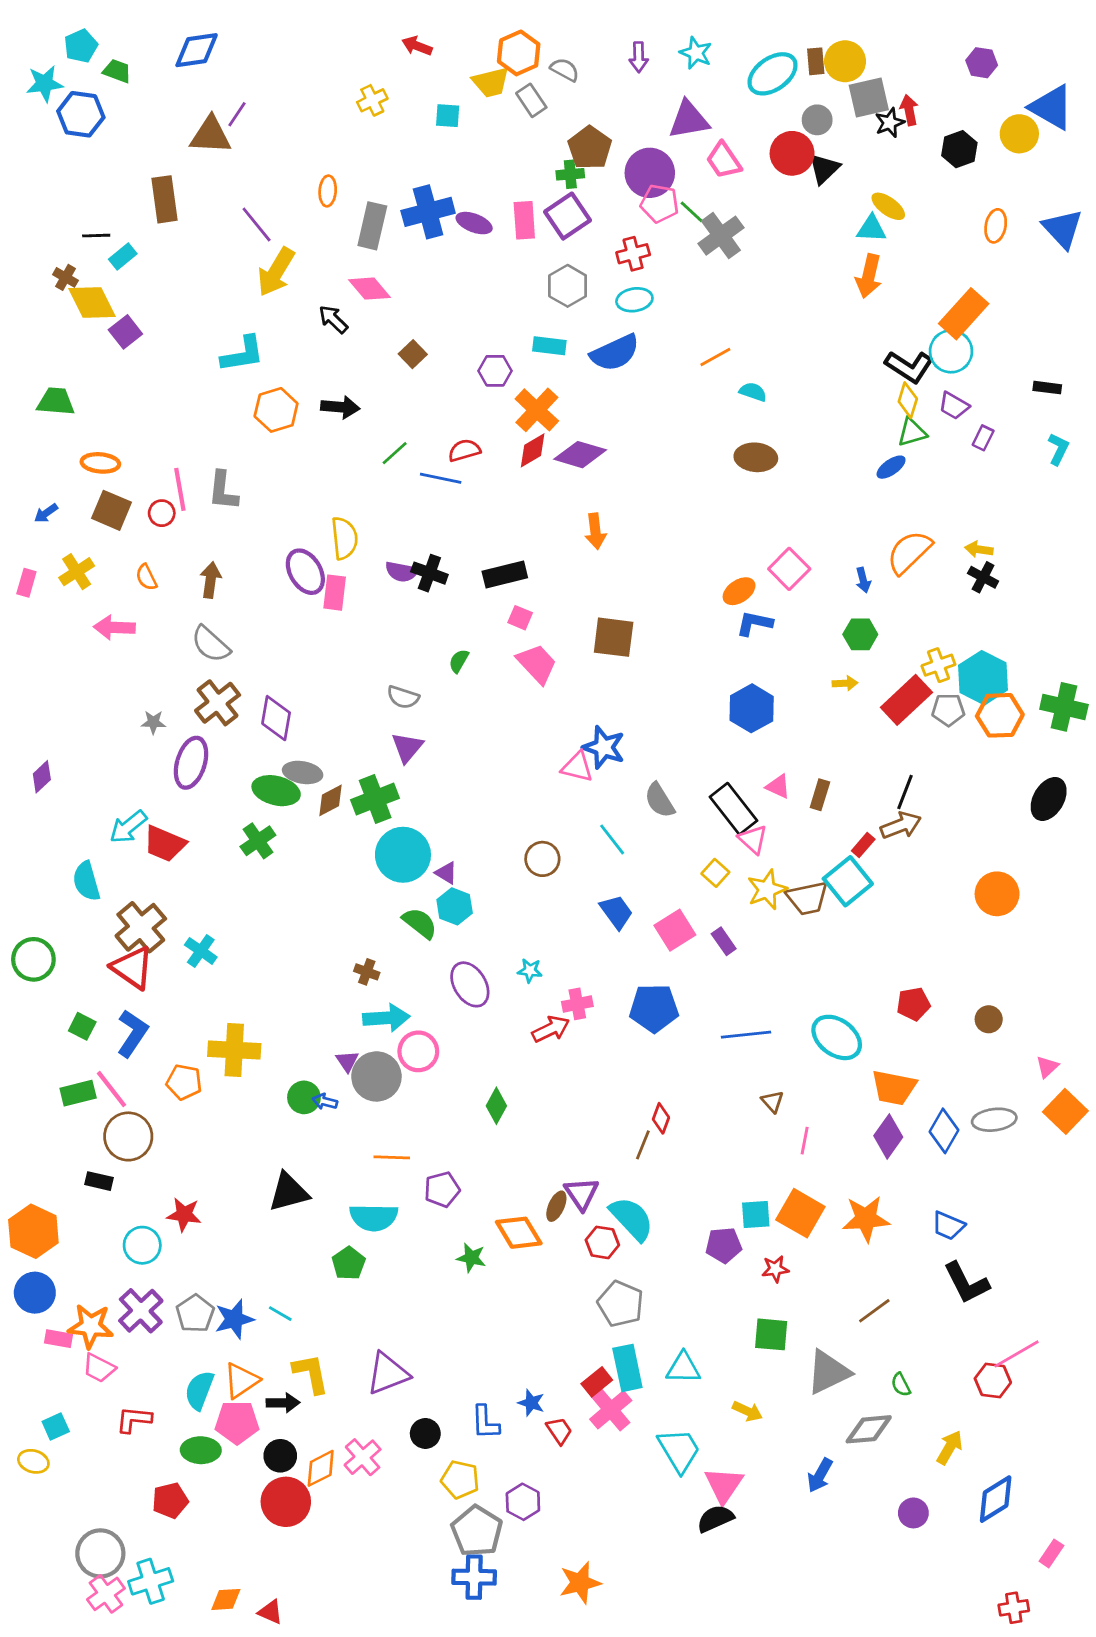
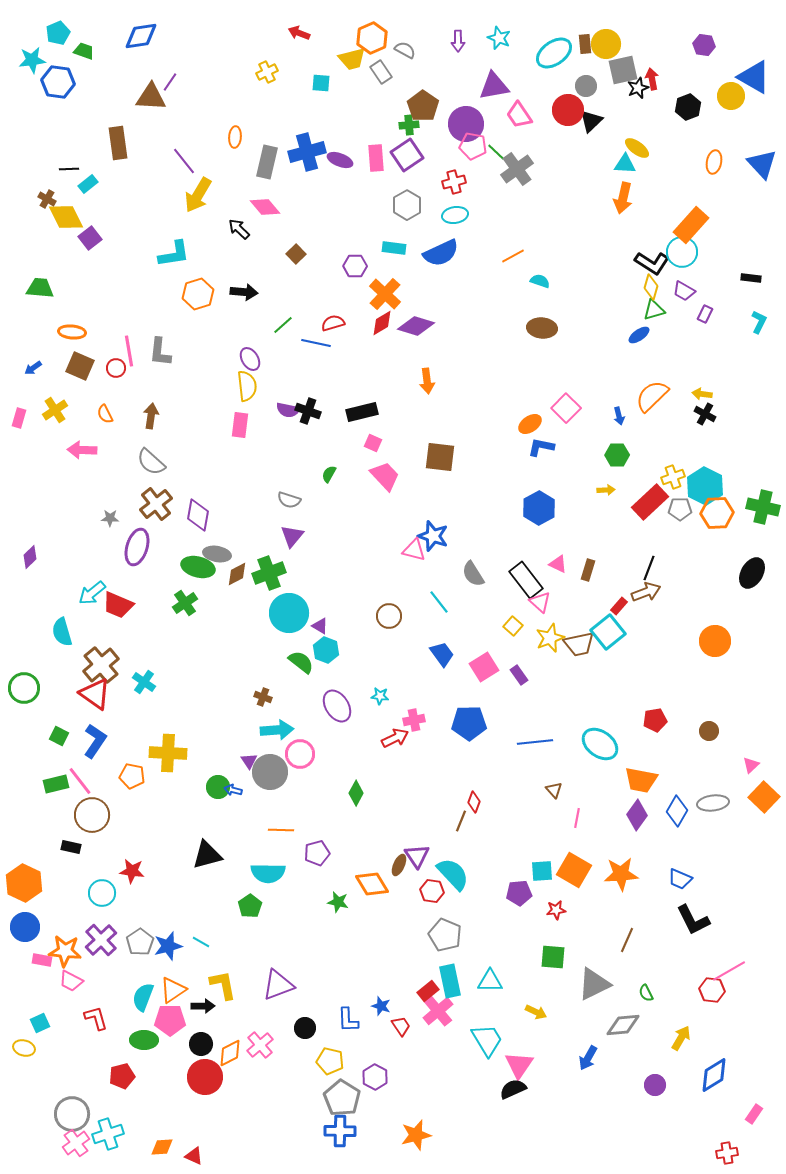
purple ellipse: (305, 572) -> (250, 359), moved, size x0.7
brown line: (874, 1311) -> (627, 940), turned -30
red L-shape: (134, 1420) -> (96, 1018), turned 68

